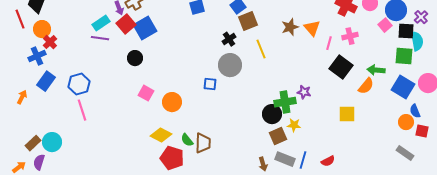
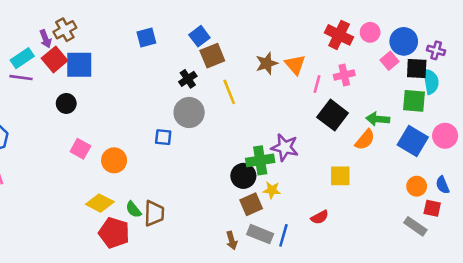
purple cross: (421, 17) -> (436, 50), turned -32
blue square: (145, 28) -> (79, 65), turned 30
purple star: (304, 92) -> (285, 147), size x1.5
blue semicircle: (415, 111) -> (443, 185), moved
red square: (422, 131) -> (432, 208), moved
red semicircle: (328, 161) -> (320, 217), moved

